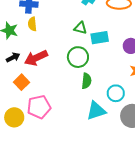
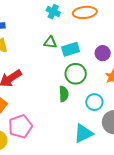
green circle: (78, 57) -> (76, 74), moved
cyan triangle: (96, 111) -> (83, 133), moved

